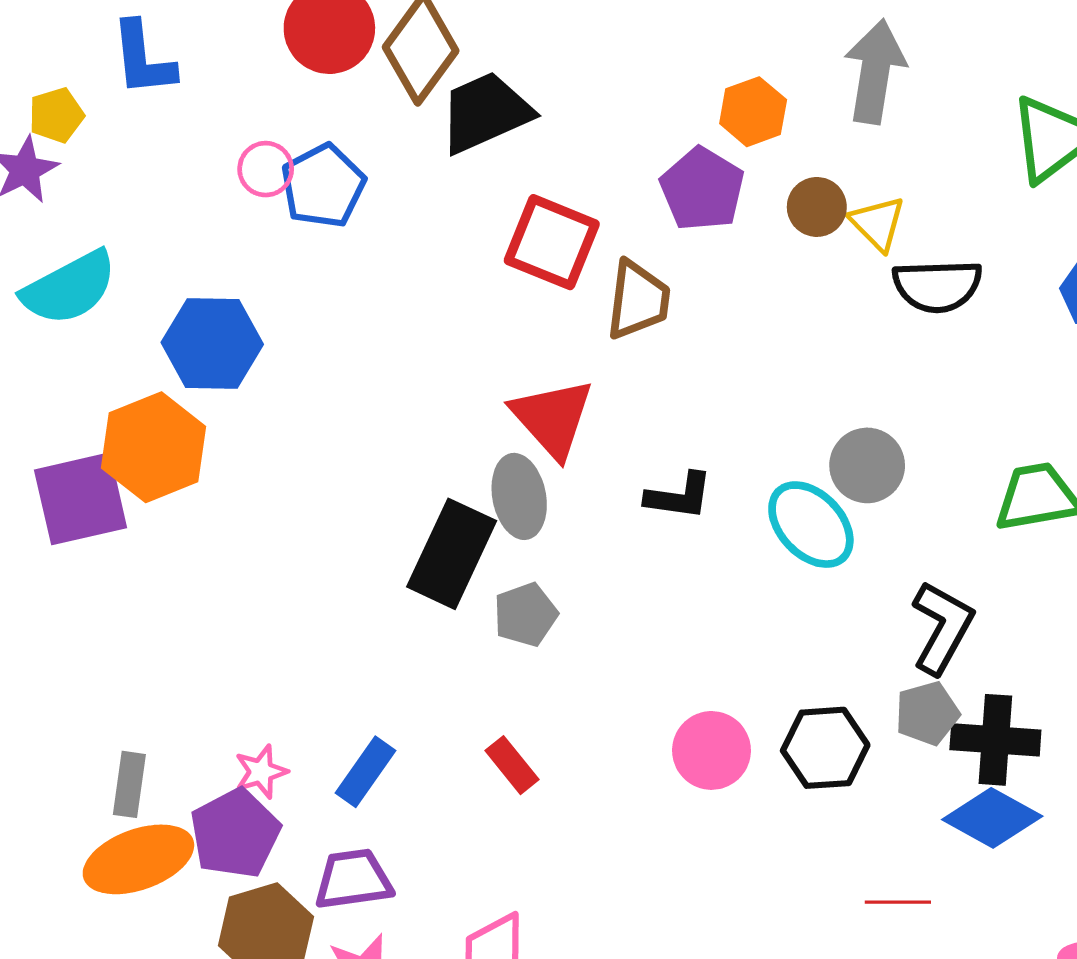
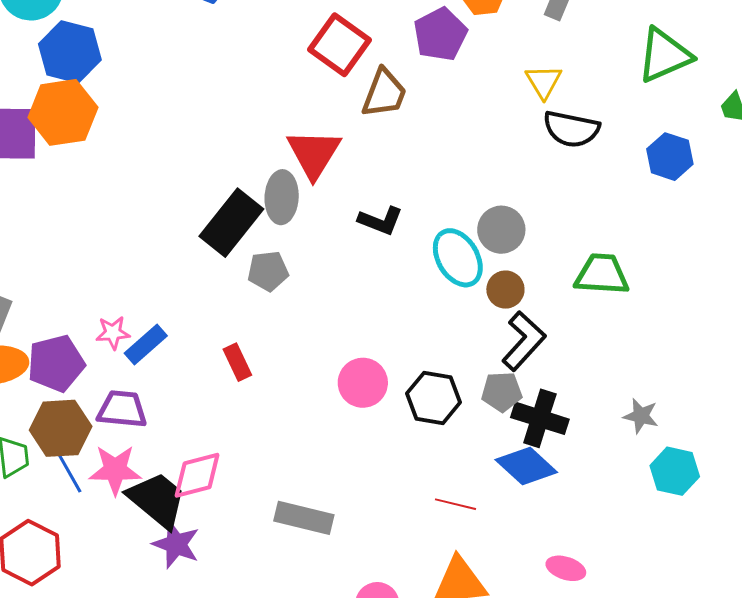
brown circle: (817, 207) -> (505, 290), moved
blue hexagon: (212, 343) -> (70, 52), moved
pink star: (261, 772) -> (113, 333), moved

